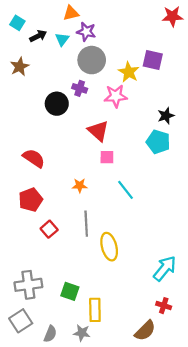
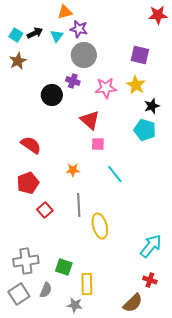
cyan square: (17, 23) -> (16, 35), moved
yellow star: (129, 72) -> (136, 85), moved
gray semicircle: (50, 334) -> (46, 290), moved

